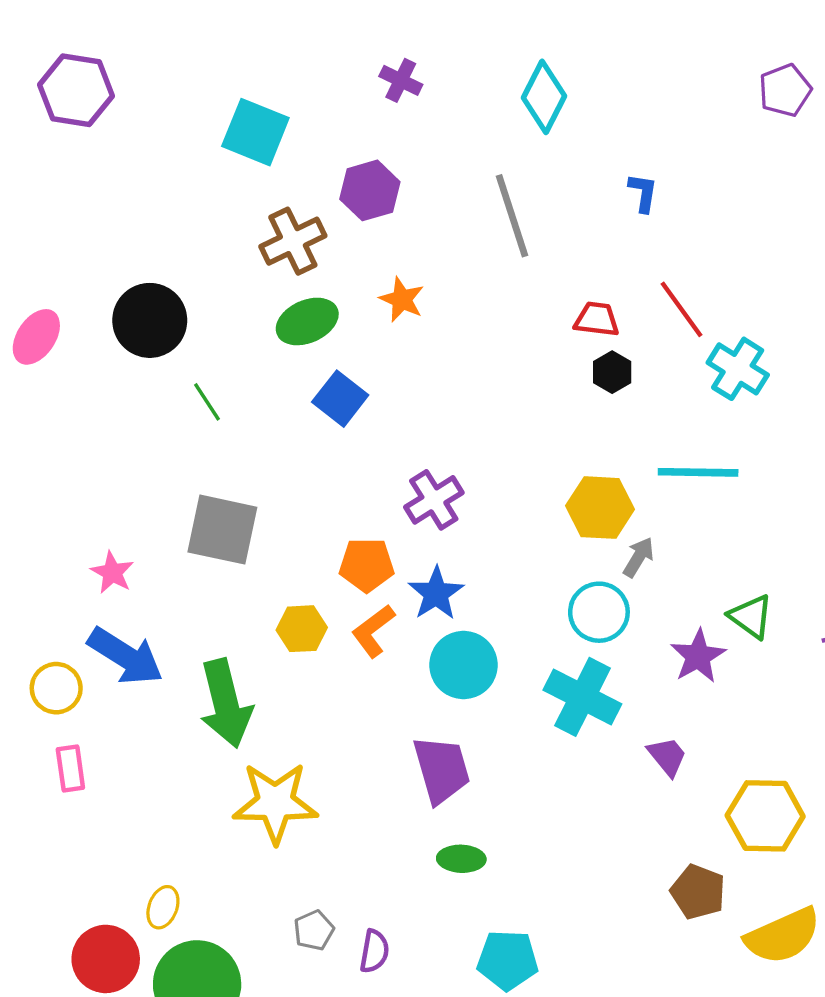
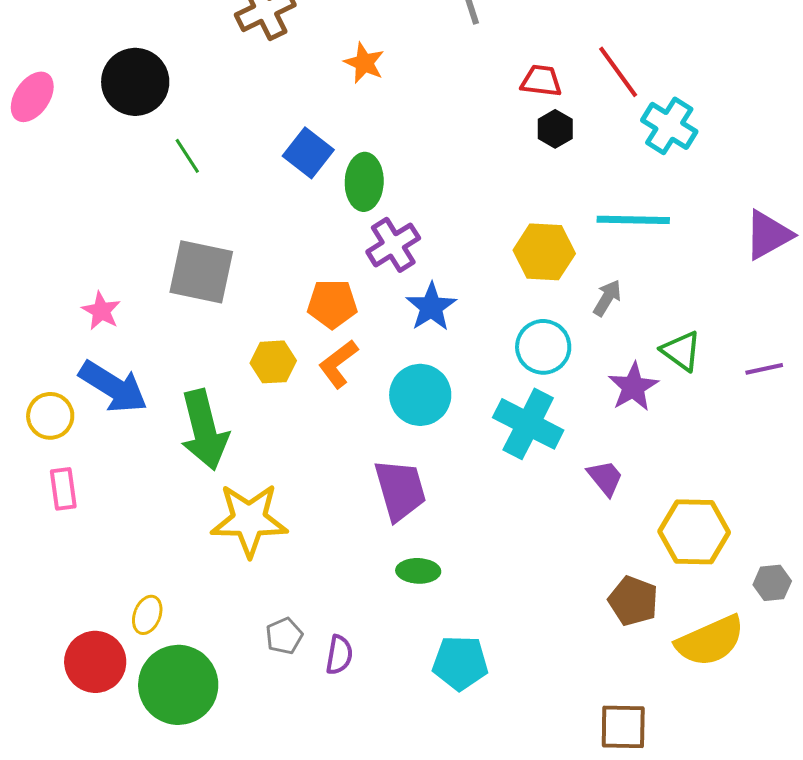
green ellipse: (307, 321) -> (364, 182), moved, turned -64
gray arrow: (639, 557) -> (607, 298), moved
blue star: (436, 593) -> (431, 307), moved

